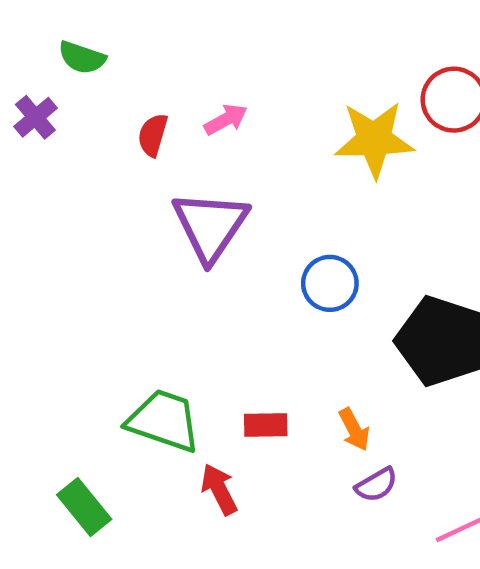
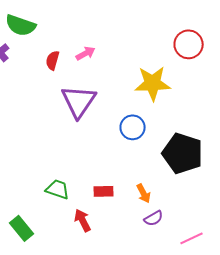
green semicircle: (82, 58) -> (21, 25), size x1.4
yellow star: (374, 139) -> (153, 83), moved
green trapezoid: (164, 421) -> (58, 189), size x0.7

